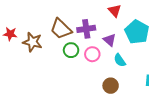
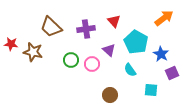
brown trapezoid: (61, 29) -> (51, 27), moved
purple cross: (86, 29) -> (86, 29), moved
cyan semicircle: (120, 60) -> (130, 70), moved

